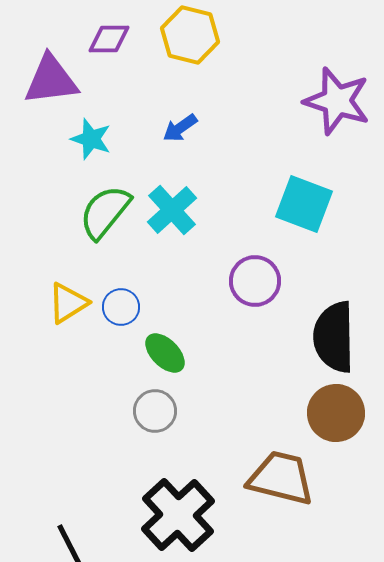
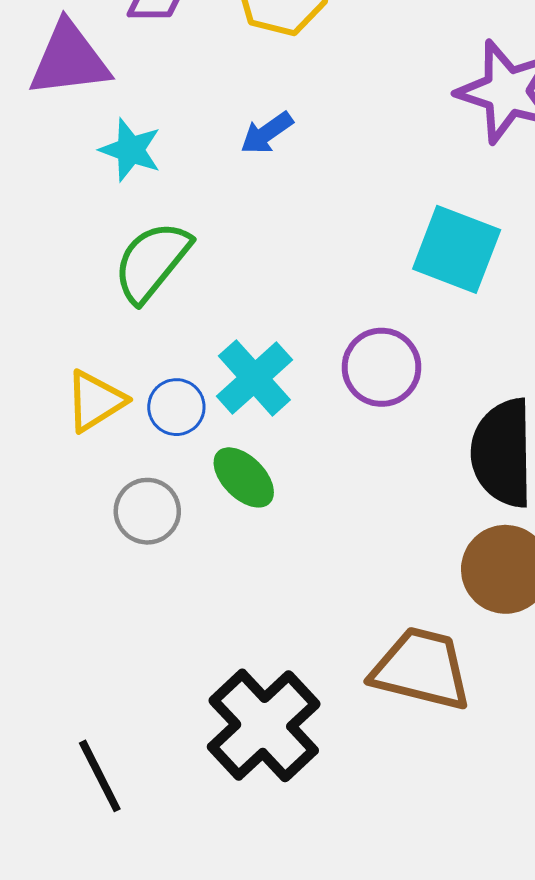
cyan cross: (172, 210) -> (254, 378), moved
gray circle: (155, 411) -> (147, 511), moved

